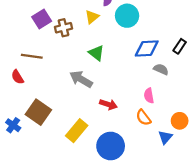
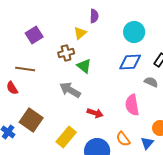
cyan circle: (127, 16) -> (134, 32), moved
brown cross: (64, 28) -> (66, 53), moved
gray semicircle: (161, 69) -> (151, 82), moved
pink semicircle: (149, 96) -> (132, 105), size x1.5
orange semicircle: (143, 118) -> (123, 139), moved

